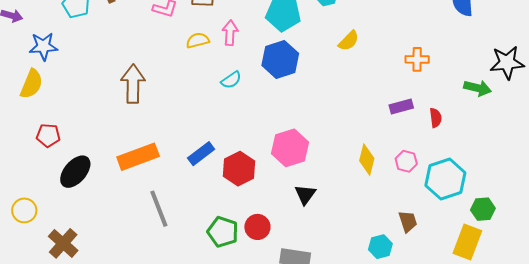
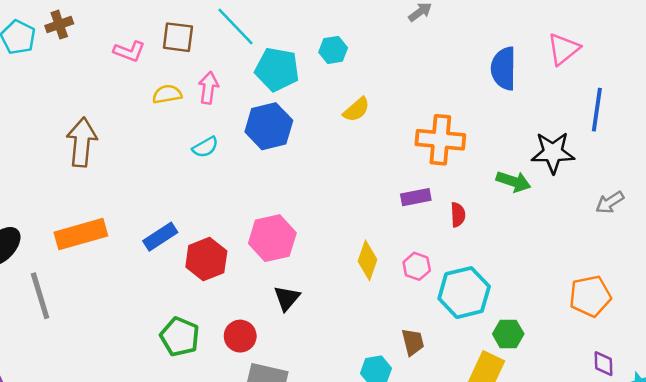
orange cross: (417, 59) -> (440, 140), size x1.6
gray line: (159, 209) -> (40, 296), moved
red circle: (257, 227) -> (240, 336), moved

